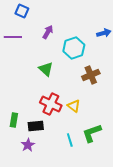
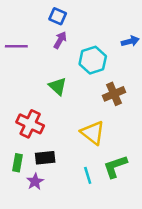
blue square: (22, 11) -> (58, 16), moved
red cross: (51, 104) -> (30, 124), moved
yellow triangle: (74, 106) -> (93, 133), size x1.5
green rectangle: (14, 120) -> (18, 163), moved

